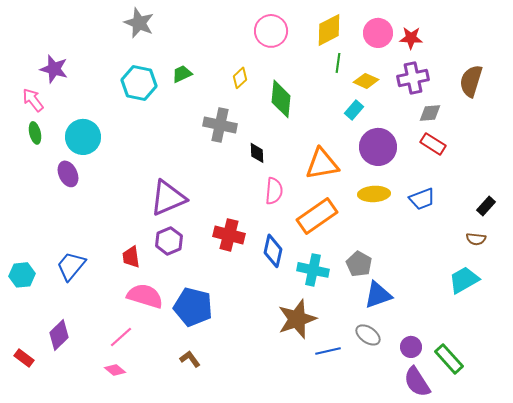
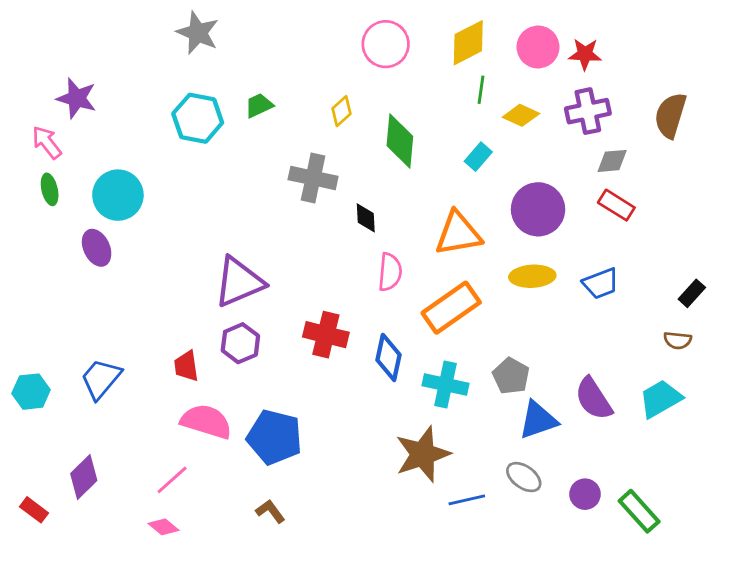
cyan rectangle: (354, 110) -> (478, 157), moved
purple semicircle: (417, 382) -> (594, 399), moved

